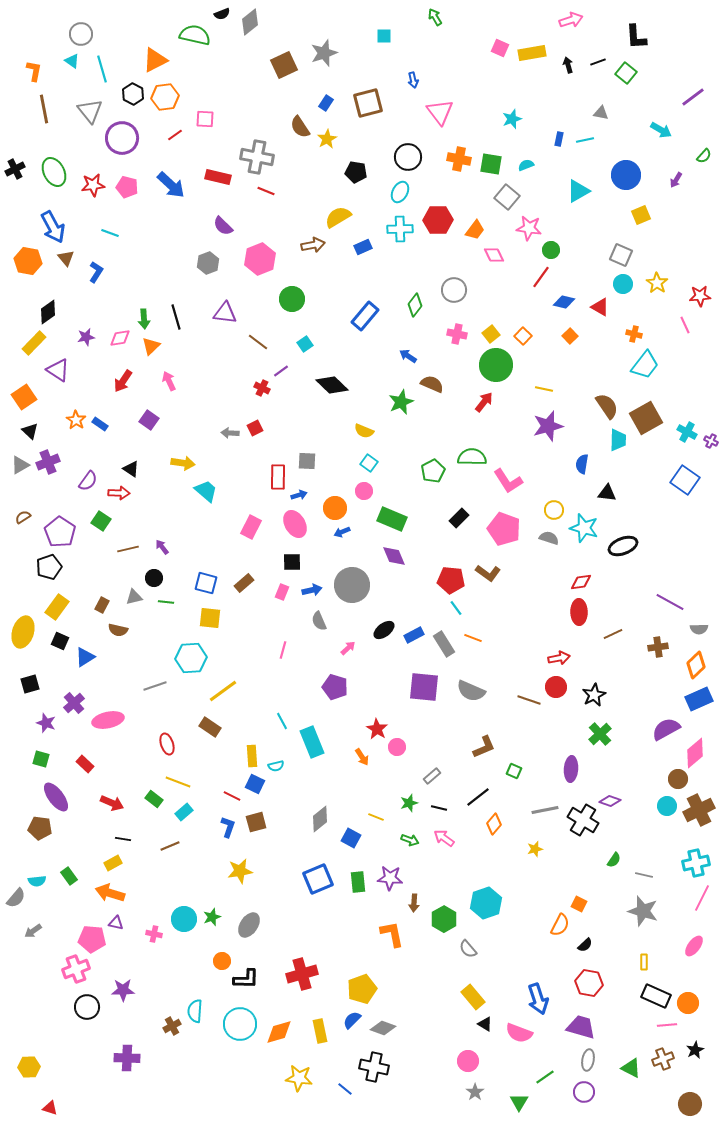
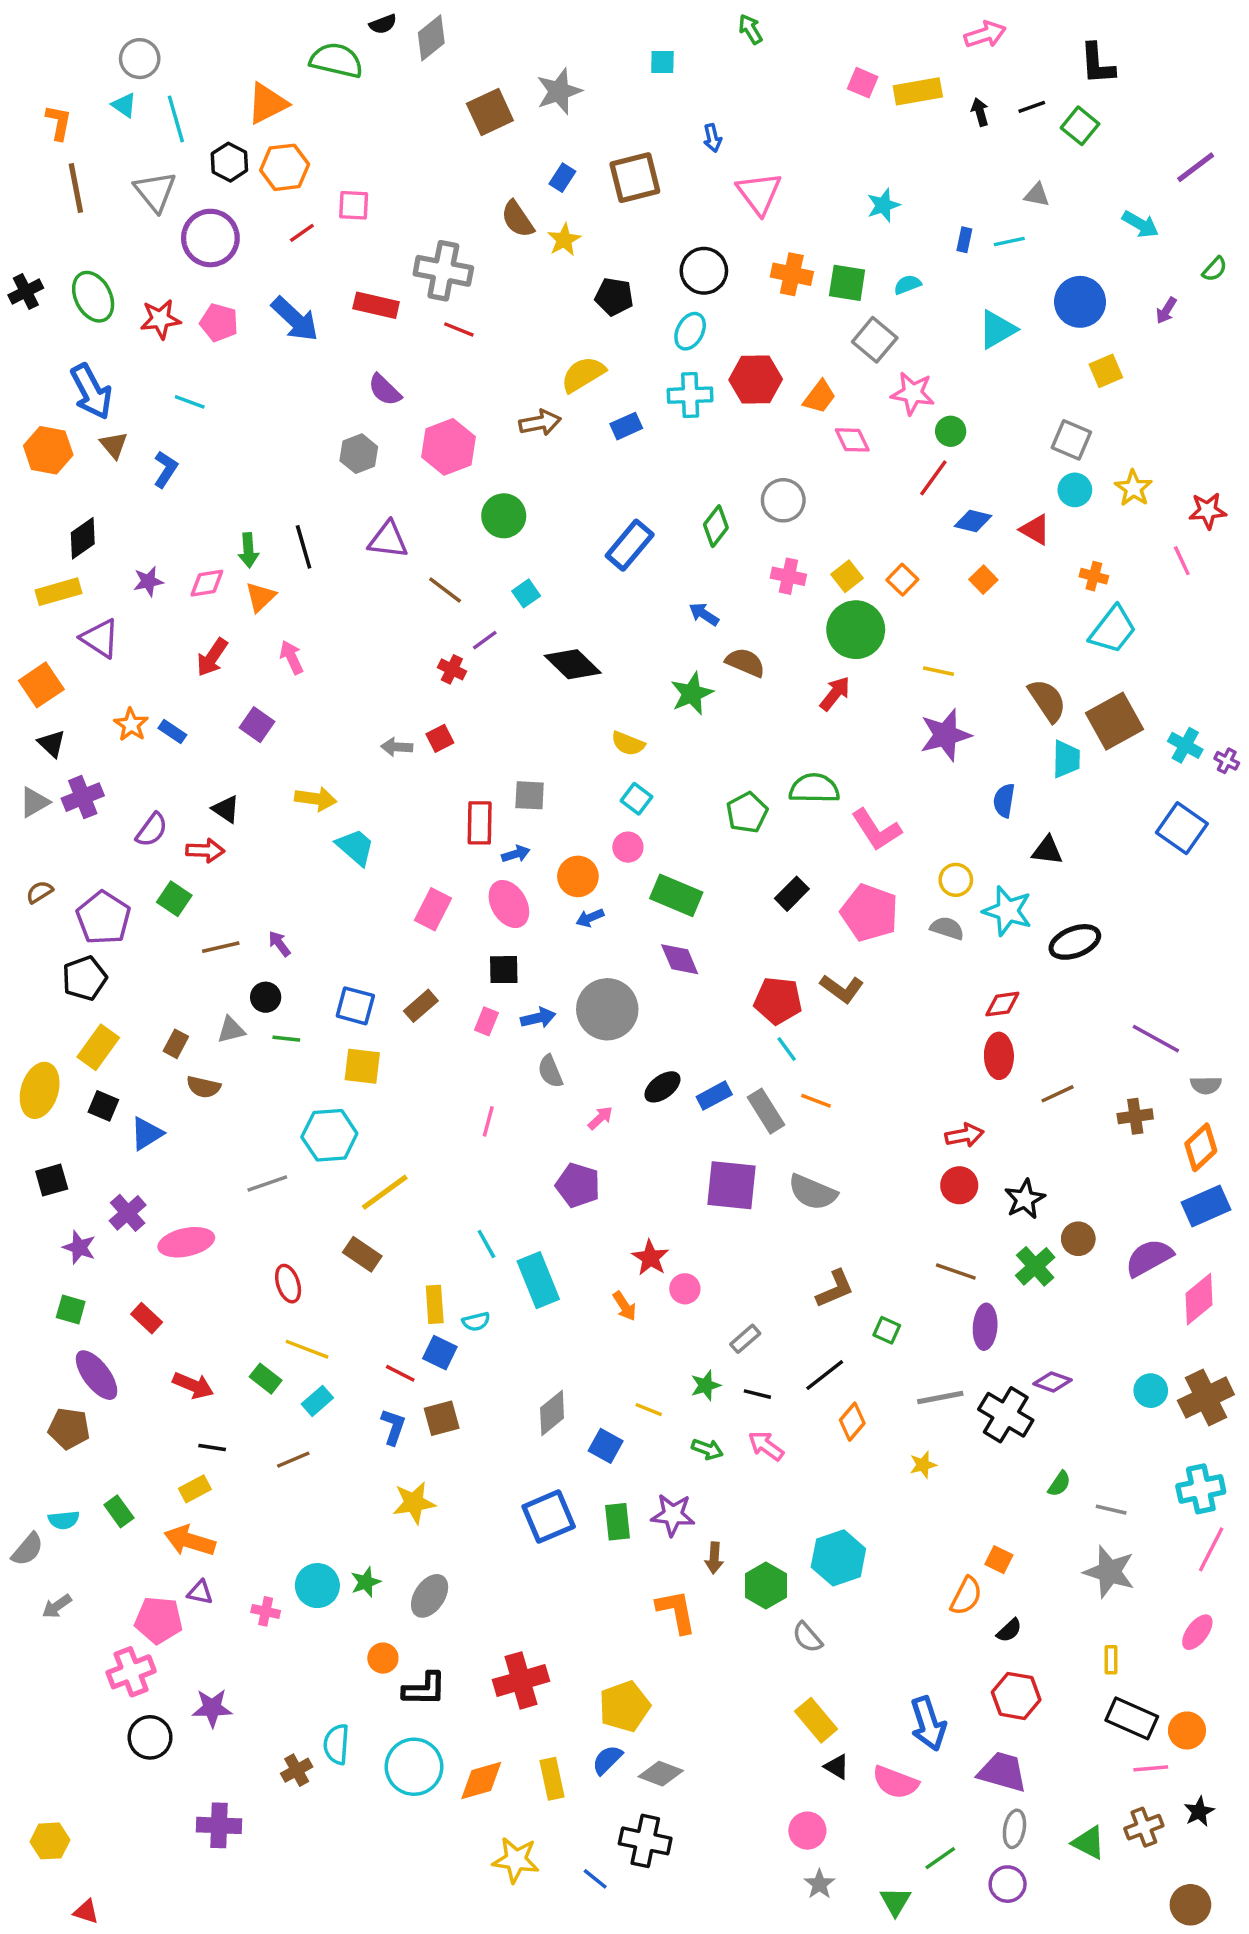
yellow rectangle: (34, 343) -> (59, 592), turned 30
brown line: (529, 700) -> (956, 1272), moved
brown circle: (678, 779) -> (1078, 1239), moved

